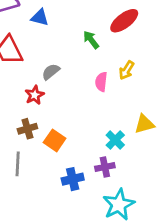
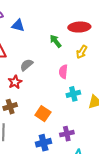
red ellipse: (124, 21) -> (79, 27), turned 35
yellow arrow: (127, 70) -> (82, 52), moved
orange square: (55, 140) -> (43, 114), moved
cyan cross: (115, 140) -> (73, 94), moved, turned 32

